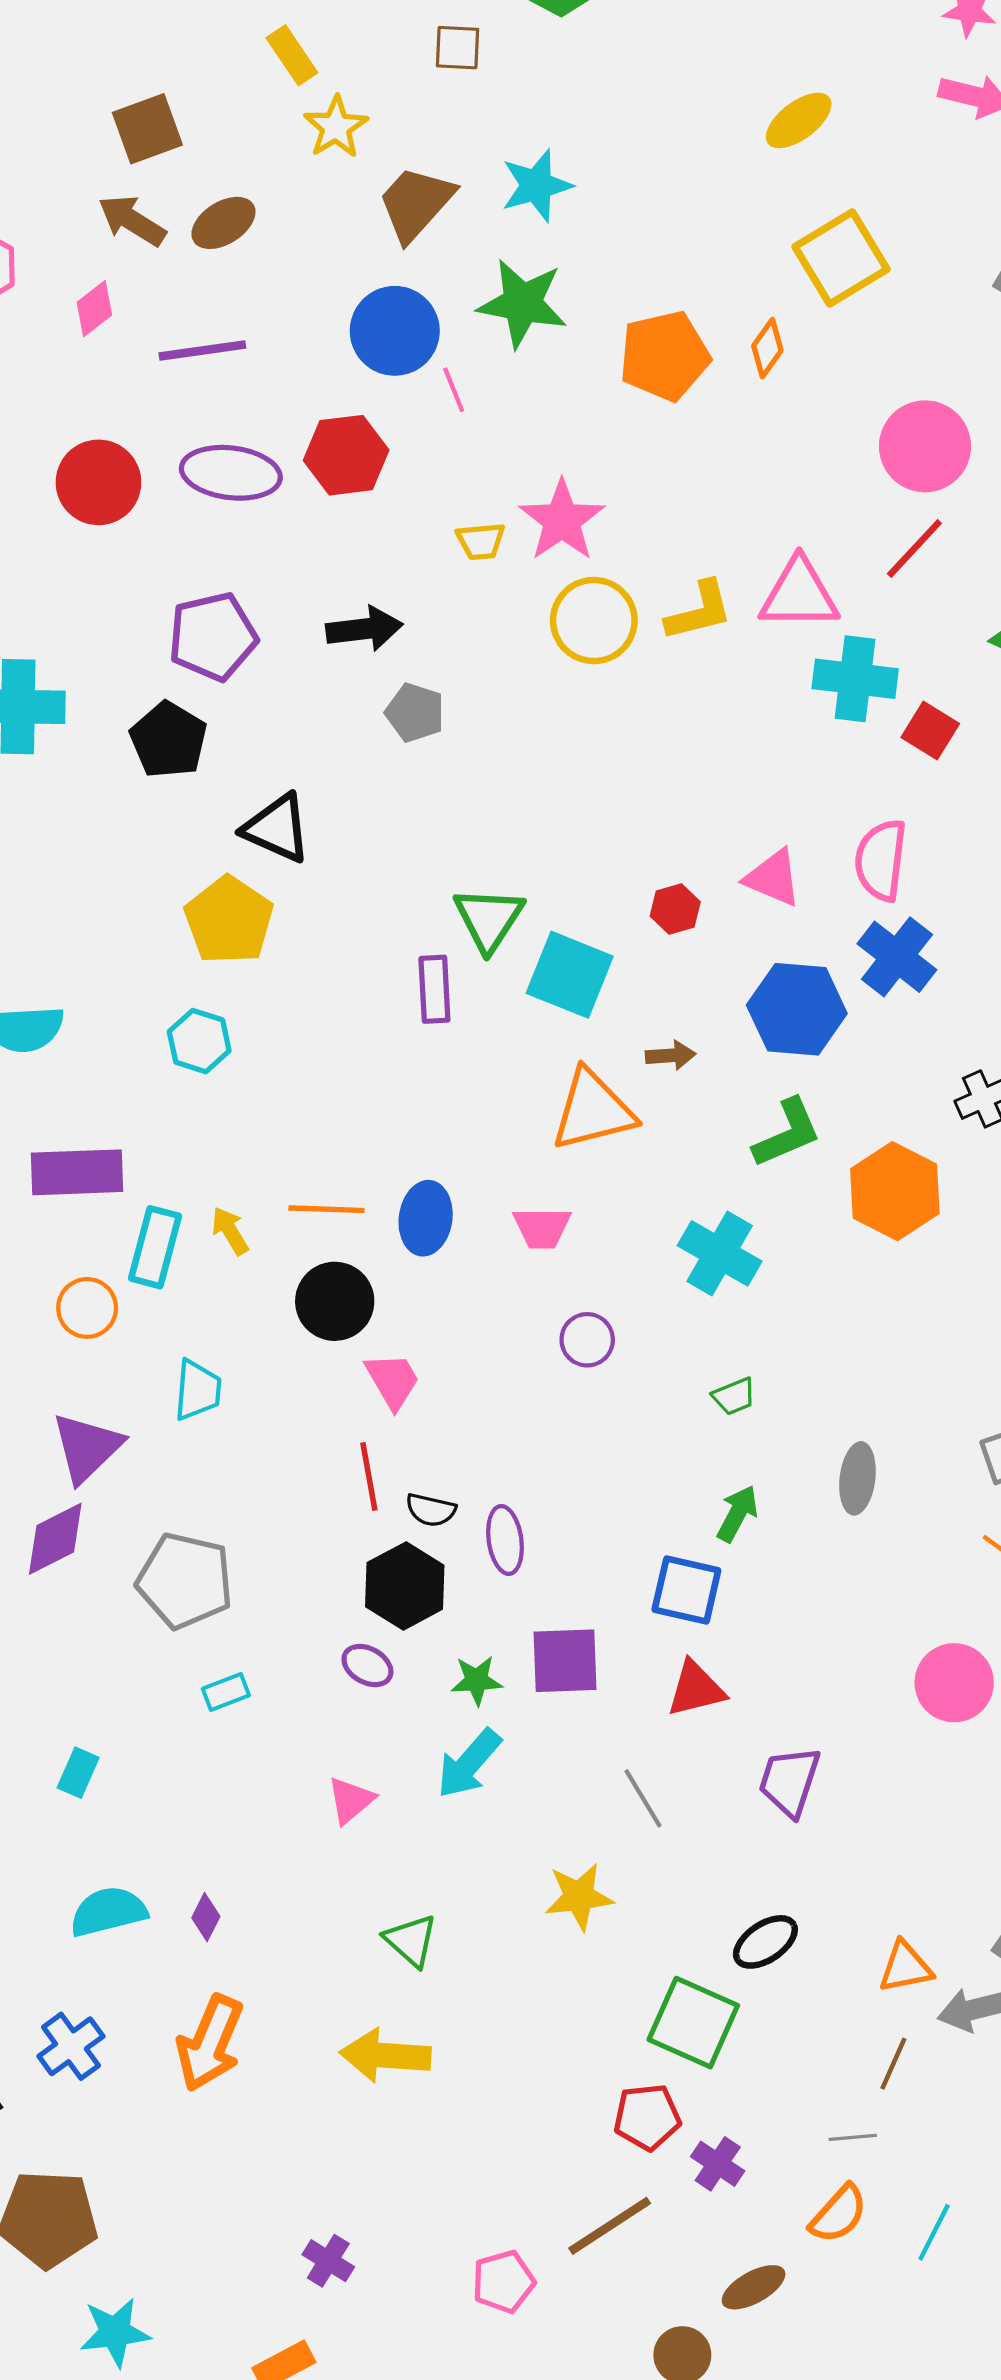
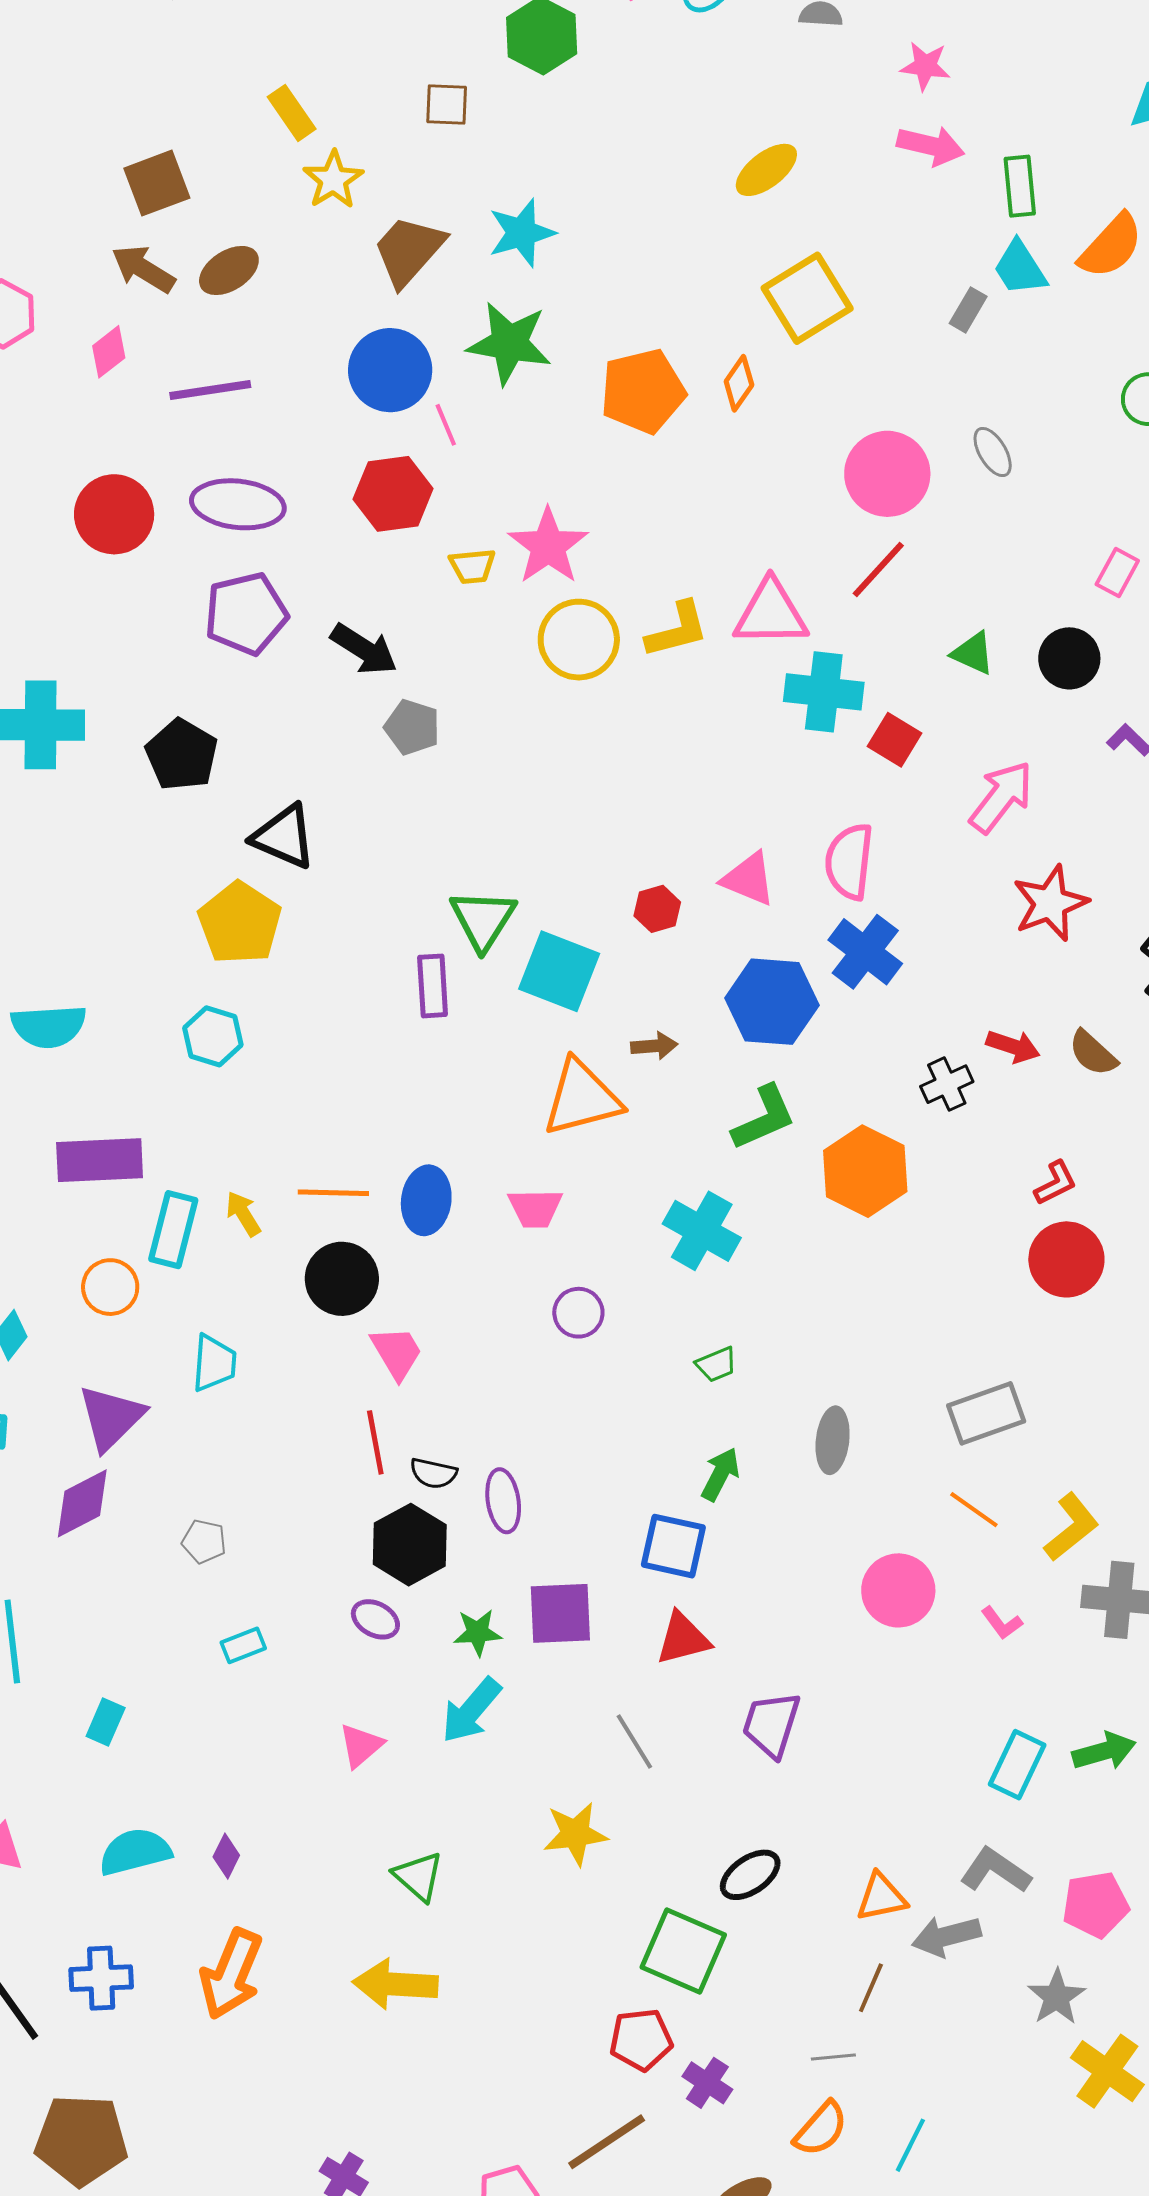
red hexagon: (346, 455) -> (393, 494), moved
black arrow: (364, 629) -> (364, 649), turned 40
purple pentagon: (213, 637) -> (246, 614), moved
gray pentagon: (185, 1581) -> (204, 1541), size x0.5
pink circle: (954, 1683) -> (898, 1590), moved
blue cross: (71, 2046) -> (101, 1978), turned 34

